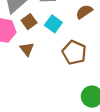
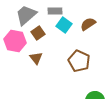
cyan square: (53, 24) -> (64, 25), moved

